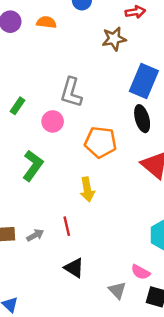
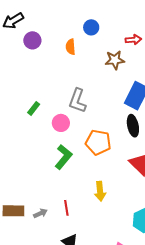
orange semicircle: (46, 22) -> (71, 47), moved, turned -105
green L-shape: (33, 166) -> (63, 157), moved
yellow arrow: (87, 189) -> (100, 191), moved

